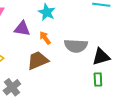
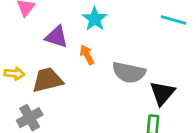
black triangle: (101, 57) -> (162, 93), turned -42
brown trapezoid: (38, 60) -> (47, 80), moved

